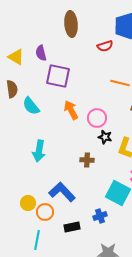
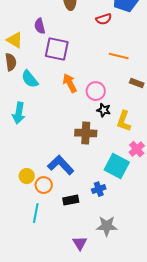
yellow triangle: (16, 57) -> (15, 40), moved
cyan arrow: (39, 151) -> (19, 113), moved
brown cross: (87, 160) -> (86, 133), size x1.5

